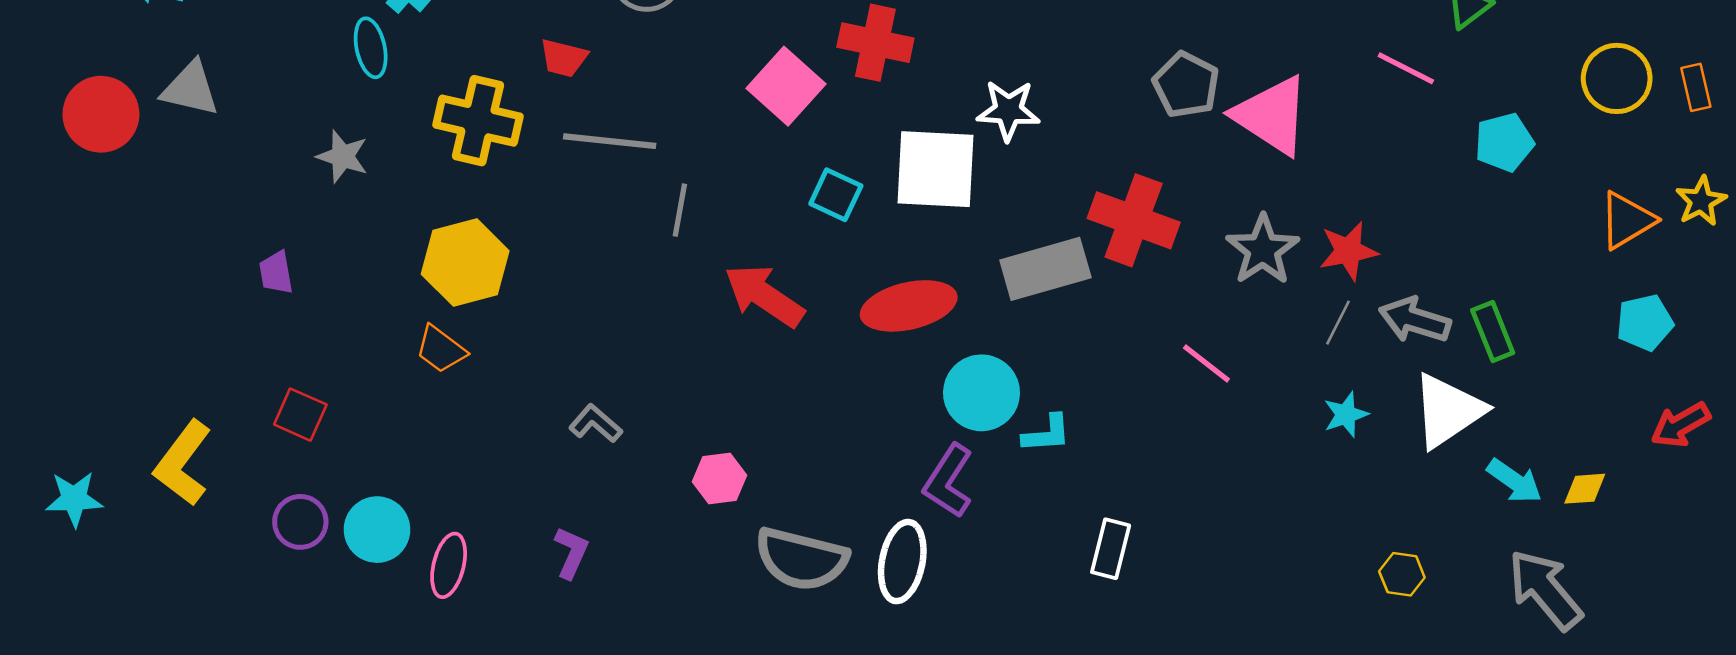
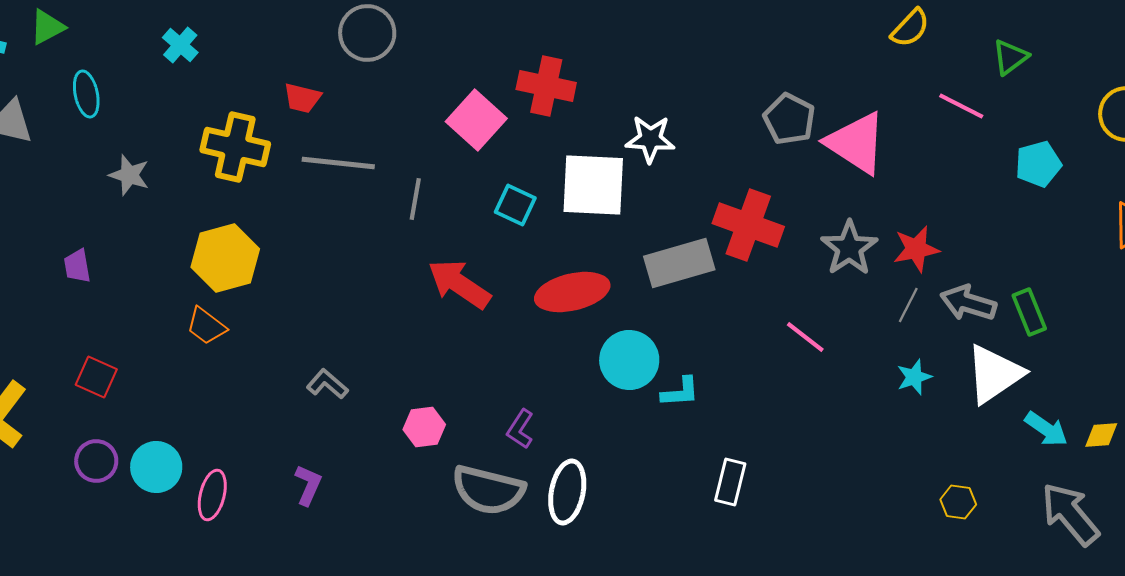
cyan ellipse: (371, 48) -> (86, 94), moved
gray line: (680, 210) -> (415, 199), moved
purple L-shape: (948, 481) -> (520, 429), moved, size x0.7

